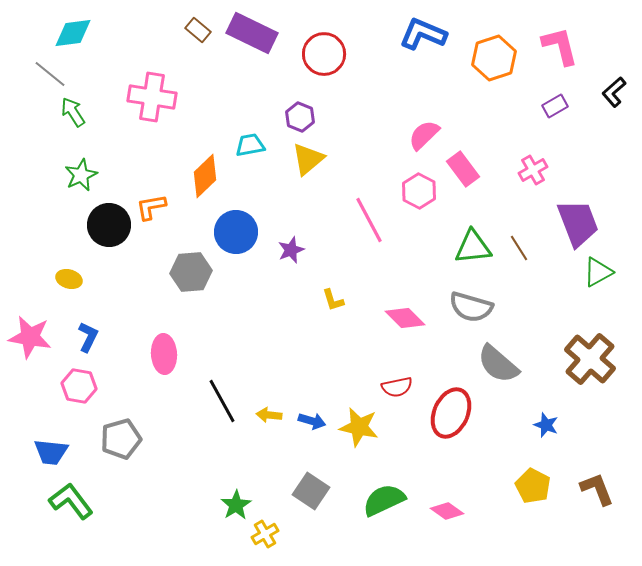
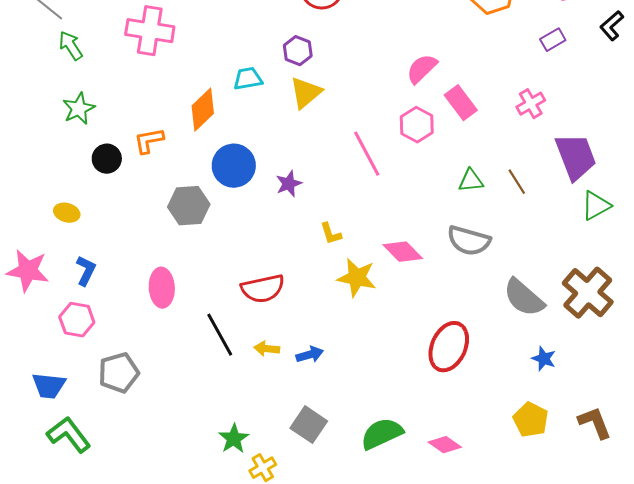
black circle: (109, 225) -> (107, 159), size x0.7
green triangle: (473, 247) -> (471, 181), size x0.7
gray semicircle: (498, 364) -> (524, 298), moved
red semicircle: (397, 387) -> (263, 289), moved, size x1.4
blue arrow: (312, 421) -> (310, 355), turned -32
yellow star: (359, 427) -> (357, 278), moved

